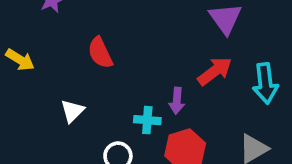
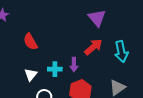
white triangle: (72, 111) -> (31, 75), moved
cyan cross: (147, 120) -> (55, 69), moved

